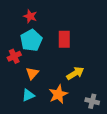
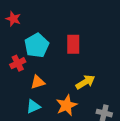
red star: (30, 16) -> (13, 19), moved
orange triangle: (32, 73) -> (38, 82), turned 32

